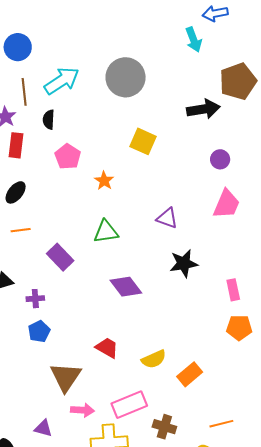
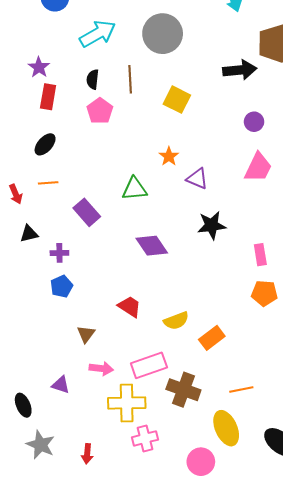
brown line: (24, 92) -> (130, 79), moved
black semicircle: (49, 120) -> (93, 79), moved
orange star: (104, 181) -> (169, 156), moved
brown triangle: (66, 377) -> (86, 334), size x0.6
brown cross: (164, 427) -> (183, 390), size x1.4

